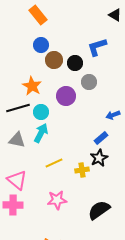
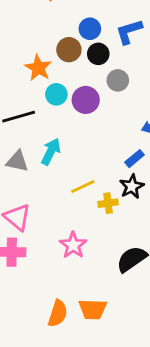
blue circle: (41, 45) -> (90, 29), moved
orange star: (32, 86) -> (38, 68), moved
cyan circle: (41, 112) -> (56, 94), moved
yellow line: (54, 163) -> (83, 186), moved
pink star: (57, 200) -> (73, 245), turned -30

